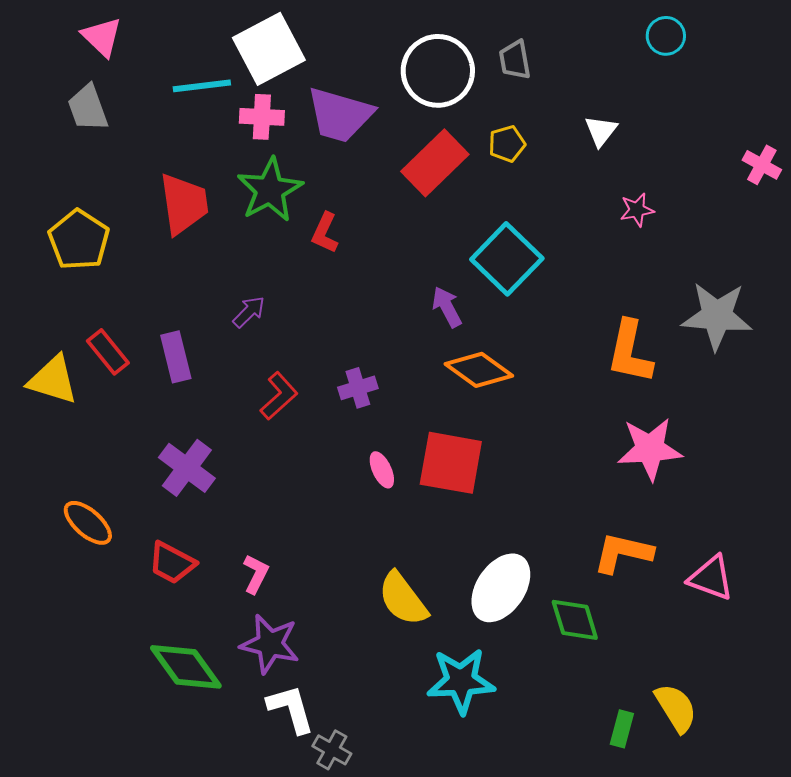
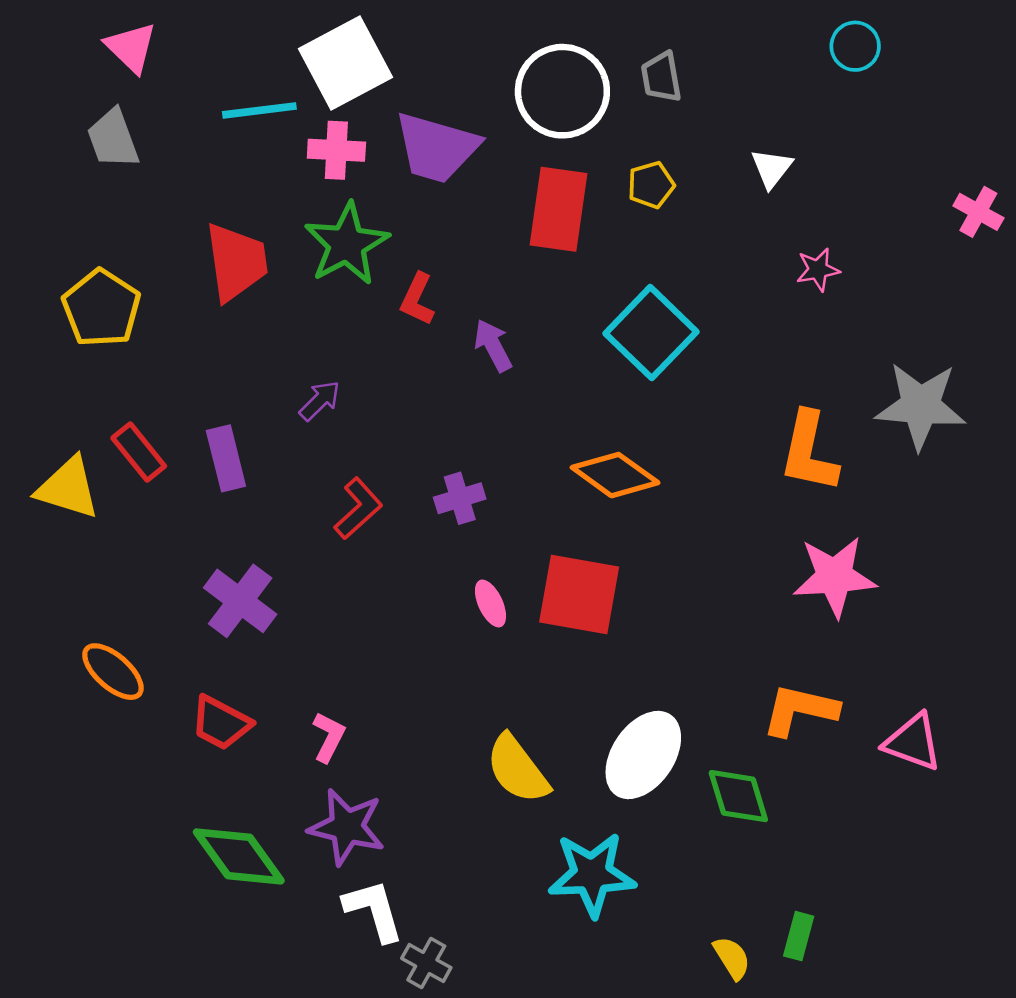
red rectangle: (435, 163) -> (559, 209), turned -38
purple arrow: (447, 307) -> (493, 345), moved
yellow semicircle: (676, 708) -> (732, 958), moved, size x0.7

